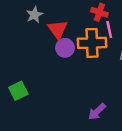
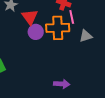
purple arrow: (97, 112) -> (62, 84), turned -133

